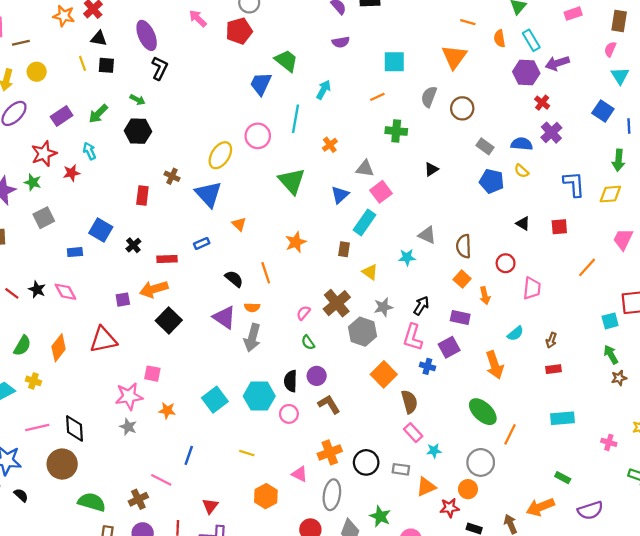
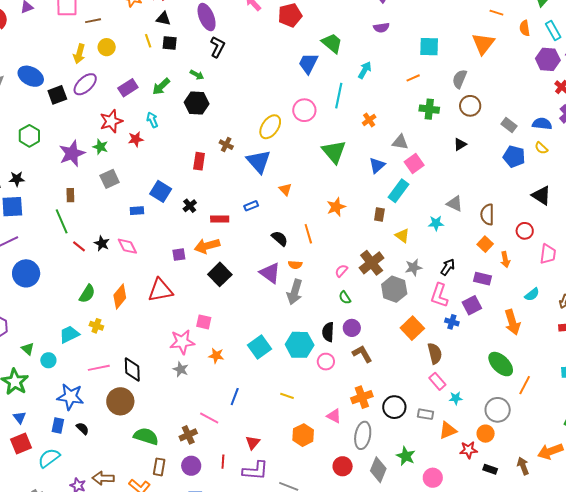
brown circle: (462, 108) -> (470, 106), moved
black triangle: (523, 223) -> (541, 195), size x1.5

